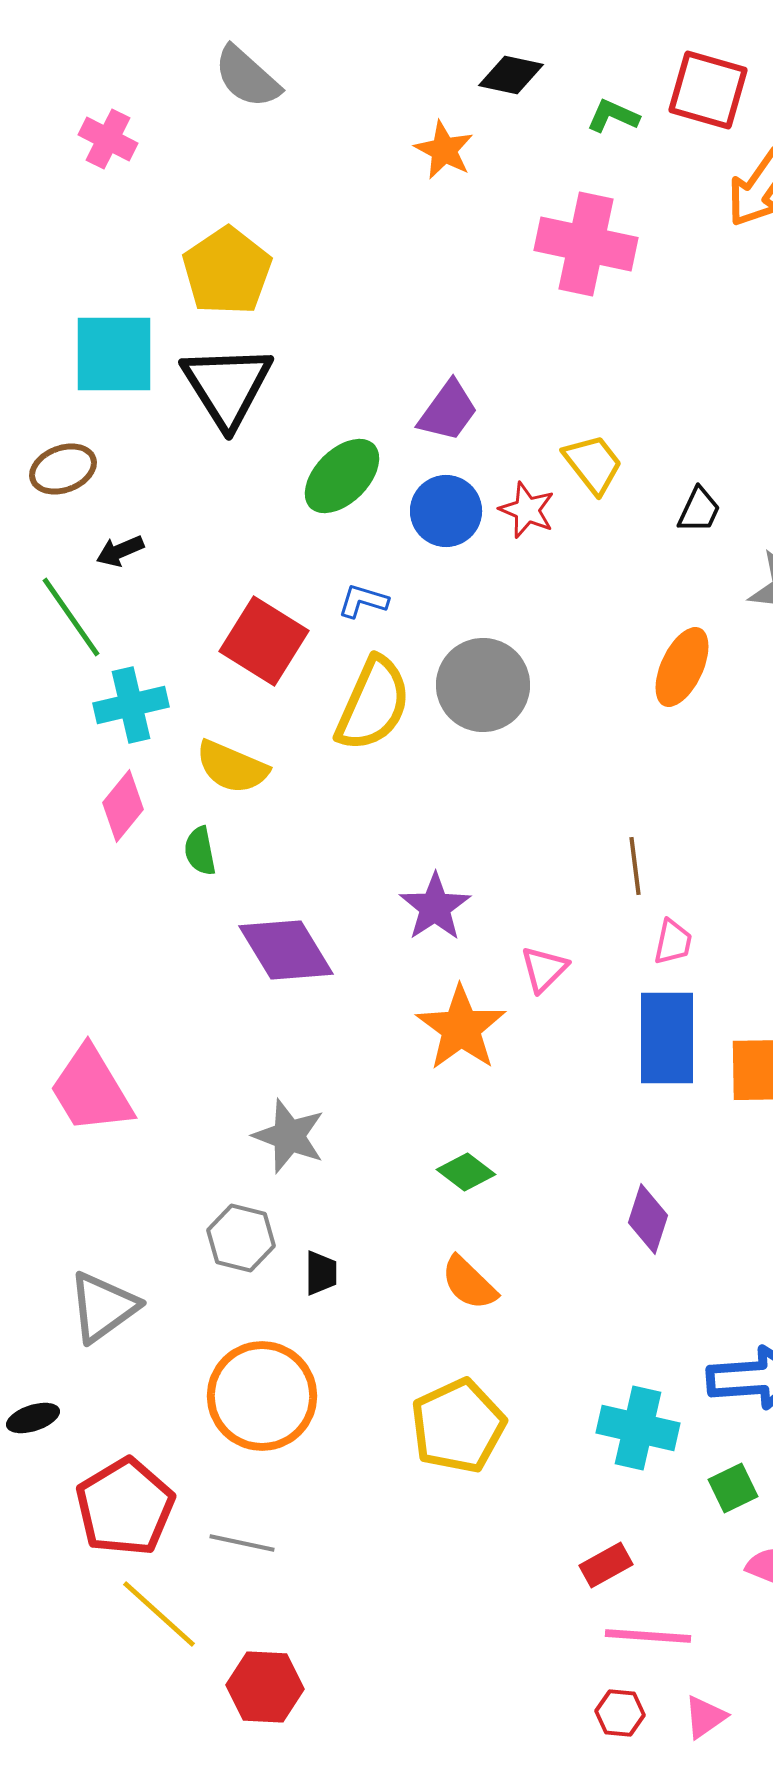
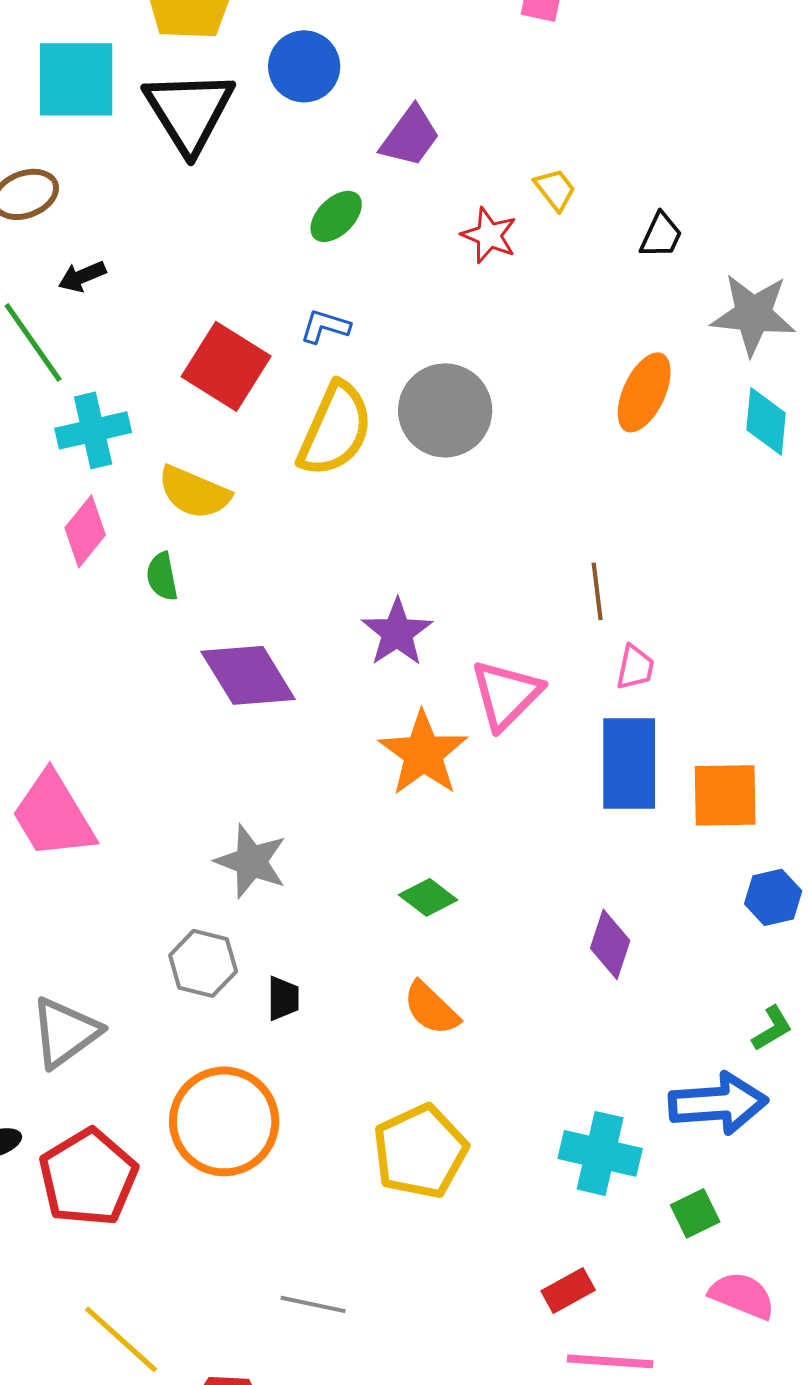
yellow trapezoid: (593, 464) -> (555, 189), size x0.7
green ellipse: (342, 476) -> (336, 216), moved, size x0.7
blue circle: (446, 511) -> (304, 66), moved
pink triangle: (544, 969) -> (506, 694), size x1.5
red pentagon: (125, 1507) -> (88, 1177), moved
gray line: (242, 1543) -> (313, 1304), moved

